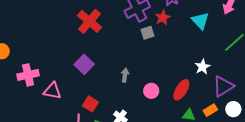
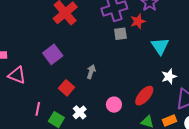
cyan triangle: (200, 21) -> (160, 46), moved
pink circle: (151, 91) -> (114, 105), moved
red square: (90, 104) -> (67, 88), moved

